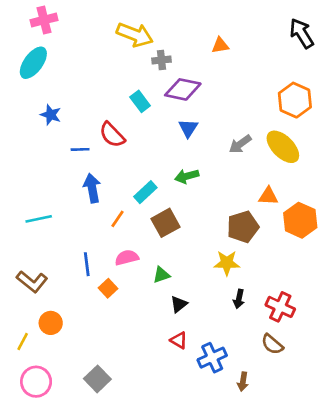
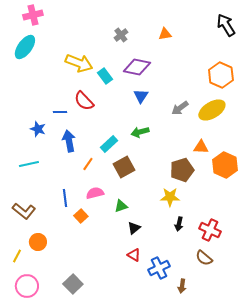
yellow arrow: (135, 35) -> (79, 63), moved
gray cross: (161, 60) -> (121, 35), moved, turned -32
blue star: (51, 115) -> (38, 129), moved
yellow ellipse: (283, 147) -> (212, 110), turned -76

